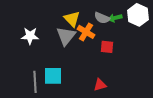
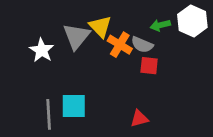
gray semicircle: (102, 18) -> (142, 45), moved
white star: (30, 36) -> (42, 50), turned 30
gray triangle: (66, 36) -> (77, 36), moved

